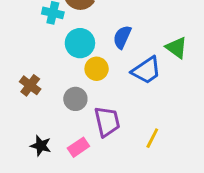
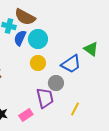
blue semicircle: (122, 37) -> (20, 38), moved
cyan circle: (80, 43) -> (38, 39), moved
gray circle: (75, 99) -> (56, 83), moved

